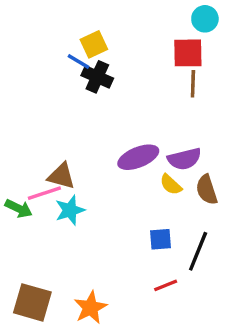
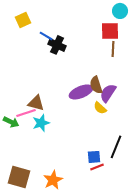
yellow square: (94, 44) -> (23, 20), moved
purple semicircle: (184, 159) -> (108, 93), turned 138
brown semicircle: (207, 190) -> (96, 85), moved
blue square: (160, 239) -> (94, 157), moved

